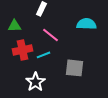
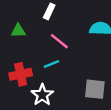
red cross: (22, 50) -> (21, 74), moved
gray square: (74, 68) -> (95, 89), moved

